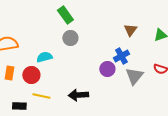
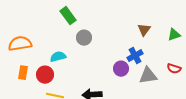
green rectangle: (65, 15) -> (68, 16), moved
gray triangle: (134, 76) -> (148, 76), turned 42

